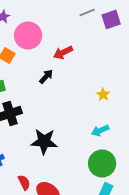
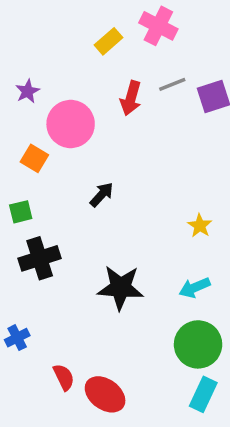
red arrow: (63, 52) -> (131, 98), moved, turned -48
black star: (44, 142) -> (121, 288), moved

